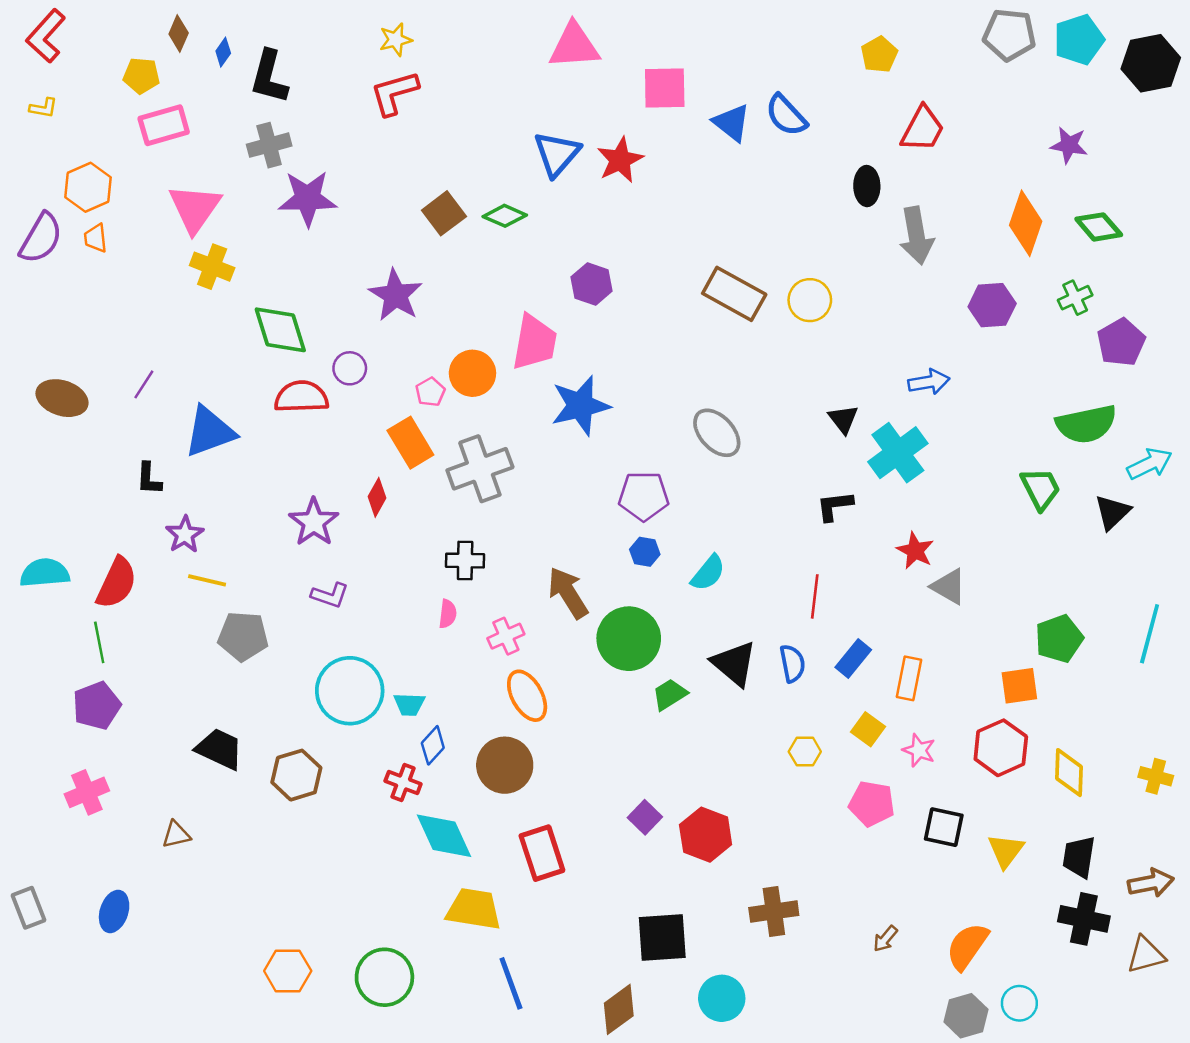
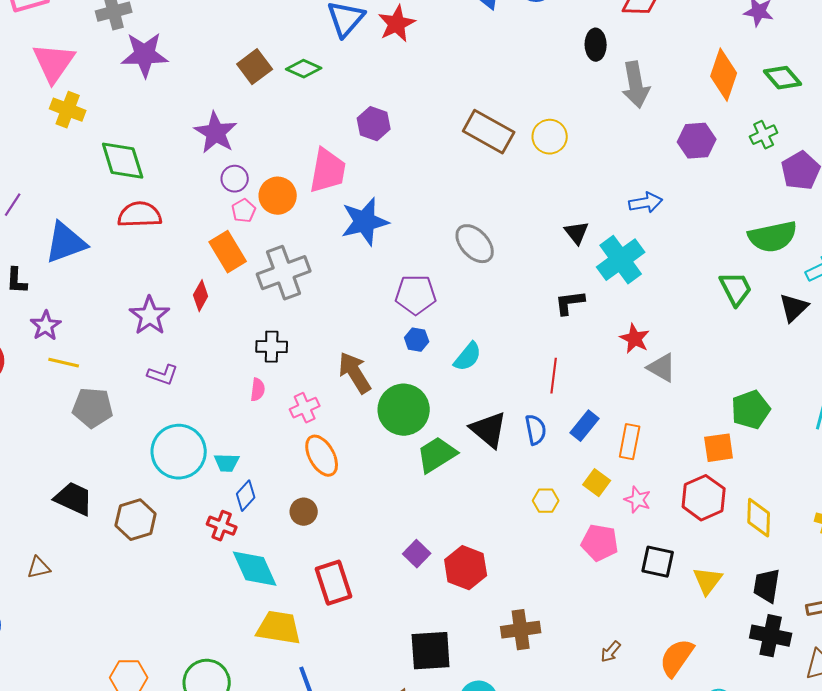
purple circle: (350, 368) -> (235, 179), moved
green trapezoid: (670, 694) -> (437, 455), size x1.4
brown circle: (505, 765) -> (304, 512), size x0.6

